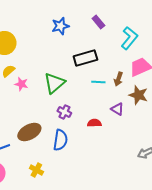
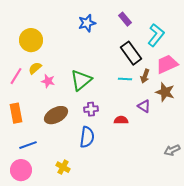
black rectangle: (85, 58) -> (131, 53), moved, turned 70
purple cross: (64, 112) -> (91, 109), turned -32
brown ellipse: (29, 132) -> (56, 115), moved

